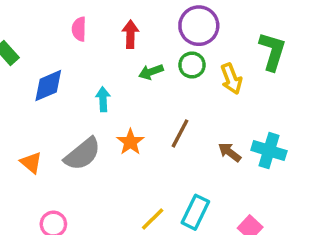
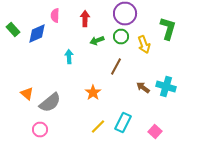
blue diamond: (48, 86) -> (37, 34), moved
brown line: (180, 133) -> (116, 66), moved
orange star: (130, 142) -> (93, 92), moved
gray semicircle: (82, 154) -> (50, 102), moved

